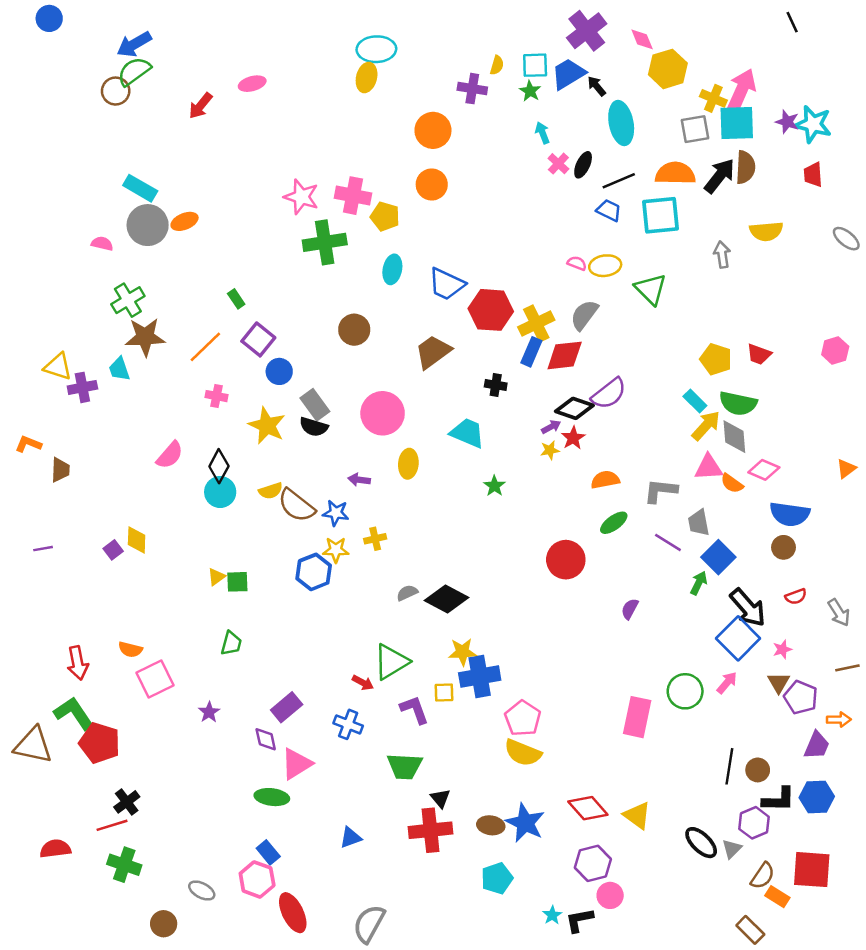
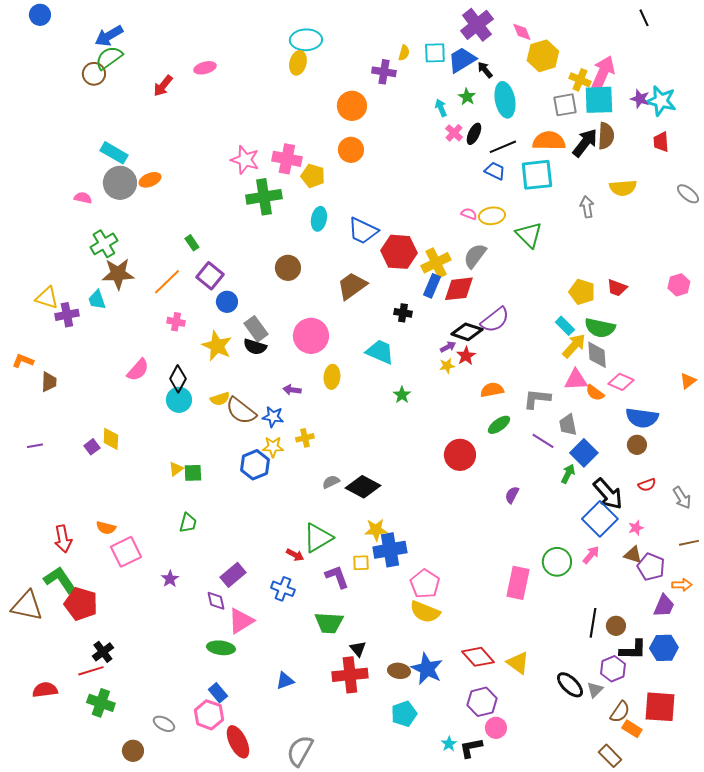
green star: (530, 91) -> (467, 97), moved
brown triangle: (779, 683) -> (633, 555), turned -42

